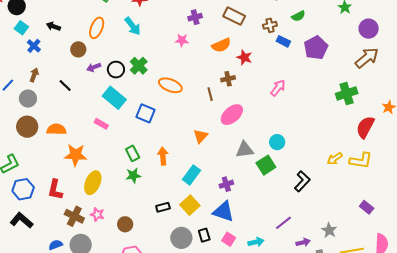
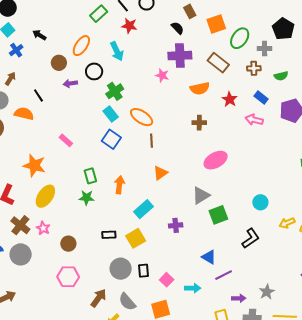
purple cross: (195, 17) -> (180, 56), size x1.6
brown cross: (270, 25) -> (254, 68), moved
red star: (244, 57) -> (230, 99), moved
black circle: (116, 70) -> (94, 71), moved
pink arrow: (278, 88) -> (254, 120), moved, turned -126
brown line: (210, 94) -> (152, 141), moved
cyan rectangle: (114, 98) -> (111, 114), moved, size x0.7
pink ellipse: (232, 115) -> (216, 160), moved
orange semicircle: (56, 129) -> (24, 114), moved
cyan circle: (277, 142) -> (260, 202), moved
gray triangle: (245, 150) -> (201, 195), turned -36
blue triangle: (223, 212) -> (209, 257), moved, size x0.7

